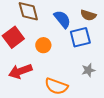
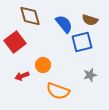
orange circle: (43, 45) -> (43, 65), moved
red arrow: (20, 71) -> (22, 76), size x0.6

